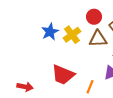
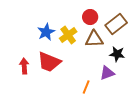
red trapezoid: (63, 75) -> (49, 62), moved
red arrow: (25, 87) -> (24, 66), moved, turned -105

